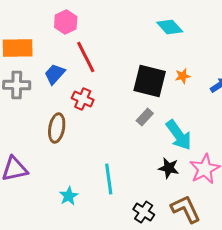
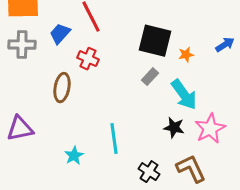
orange star: (183, 76) -> (186, 55), moved

